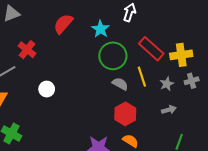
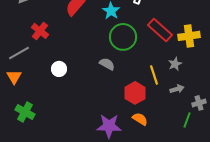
yellow line: (142, 77) -> (154, 75), moved
gray cross: (192, 81) -> (199, 103), moved
gray semicircle: (120, 84) -> (107, 64), moved

